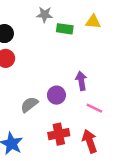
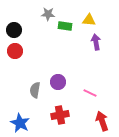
purple arrow: (81, 81) -> (96, 42), moved
gray semicircle: (29, 105) -> (35, 90), turned -42
red arrow: (90, 141) -> (102, 121), moved

